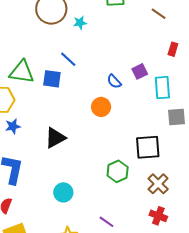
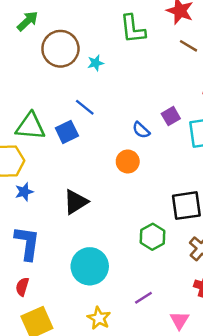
blue square: (52, 79) -> (67, 132), turned -30
cyan circle: (63, 192) -> (90, 266), size x1.6
purple line: (107, 222) -> (143, 298), turned -63

